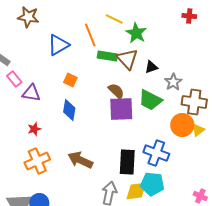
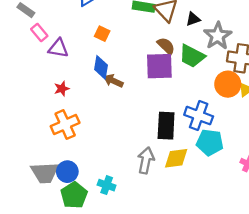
gray star: (173, 82) -> (218, 36), size x1.4
brown semicircle: (116, 91) -> (166, 46), moved
brown arrow: (80, 160) -> (113, 81), moved, size x0.7
cyan pentagon: (152, 184) -> (210, 142), moved

